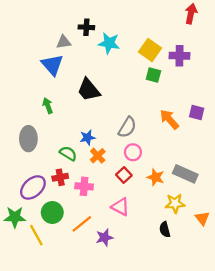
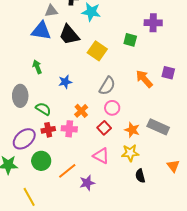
yellow square: (150, 50) -> (97, 51), moved
blue triangle: (52, 65) -> (41, 31), turned -40
black trapezoid: (89, 90) -> (69, 35), moved
blue star: (87, 137) -> (65, 82), moved
green semicircle: (68, 153) -> (43, 109), moved
pink cross: (84, 186) -> (69, 129), moved
yellow star: (175, 203) -> (130, 153), moved
yellow line: (36, 235) -> (29, 197), moved

